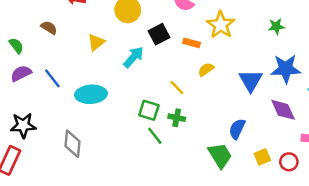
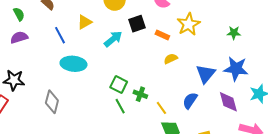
blue line: (52, 78) -> (60, 35), moved
yellow line: (177, 87) -> (161, 108), moved
blue semicircle: (237, 129) -> (190, 101), moved

